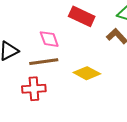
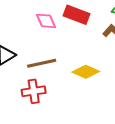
pink diamond: (49, 39) -> (46, 21), moved

